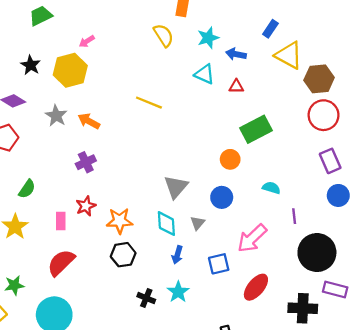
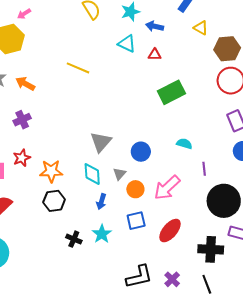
yellow triangle: (289, 55) -> (201, 28), size x0.6
orange circle: (230, 159) -> (135, 189), moved
blue square: (219, 264) -> (136, 221), moved

